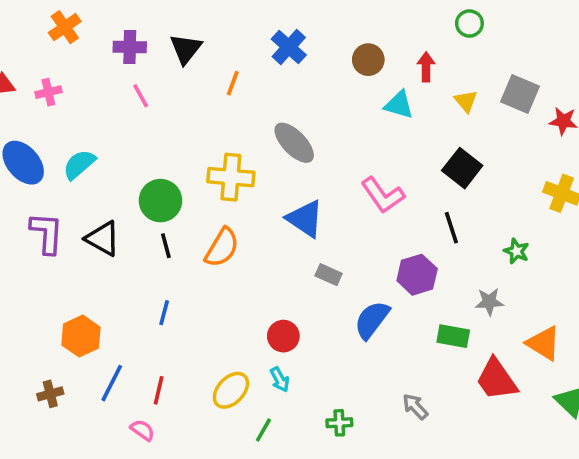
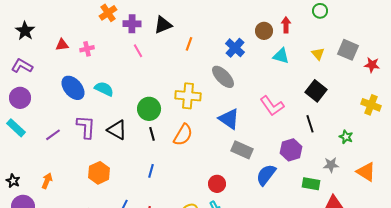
orange cross: (65, 27) -> (108, 13), moved
blue cross: (289, 47) -> (235, 48), moved
black triangle: (186, 49) -> (163, 25), turned 30
red arrow: (426, 67) -> (286, 25), moved
cyan semicircle: (79, 164) -> (104, 89), turned 66
gray rectangle: (329, 275) -> (242, 150), size x1.5
orange hexagon: (81, 336) -> (99, 173), moved
orange triangle: (544, 343) -> (366, 172), moved

